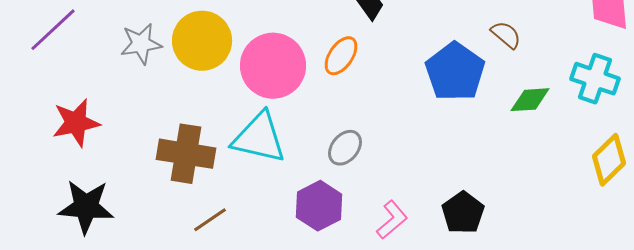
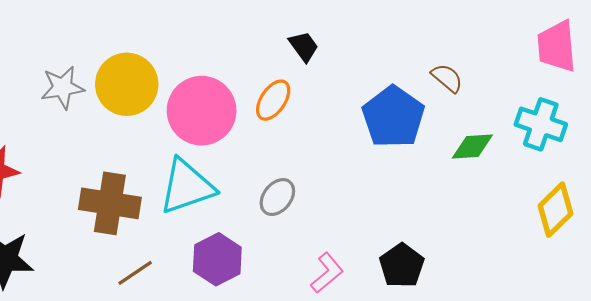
cyan triangle: (259, 138) -> (187, 186), turned -32
purple hexagon: (319, 206) -> (217, 259), moved

